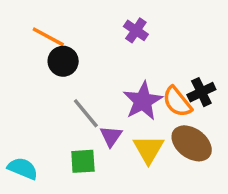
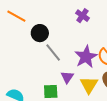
orange line: (48, 37) -> (16, 16), moved
gray line: (86, 113) -> (53, 53), moved

